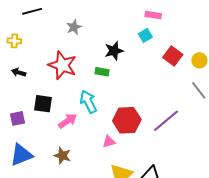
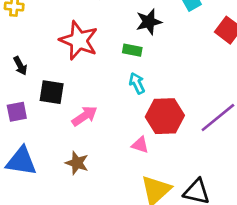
black arrow: (19, 72) -> (20, 66), moved, turned -136
cyan arrow: (88, 102) -> (137, 83), moved, size x0.7
pink triangle: (109, 142) -> (140, 145), turned 32
blue triangle: (21, 155) -> (21, 161), turned 30

